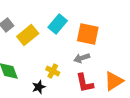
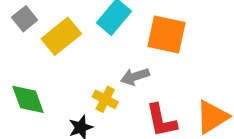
gray arrow: (82, 58) -> (135, 77), moved

